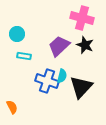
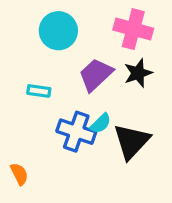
cyan circle: (17, 34) -> (58, 31), moved, size x1.5
black star: (85, 45) -> (138, 73), turned 30
cyan semicircle: (62, 76) -> (101, 123), turned 32

